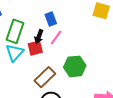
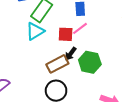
black arrow: (39, 37) -> (71, 54), moved
red square: (35, 48) -> (66, 34), moved

